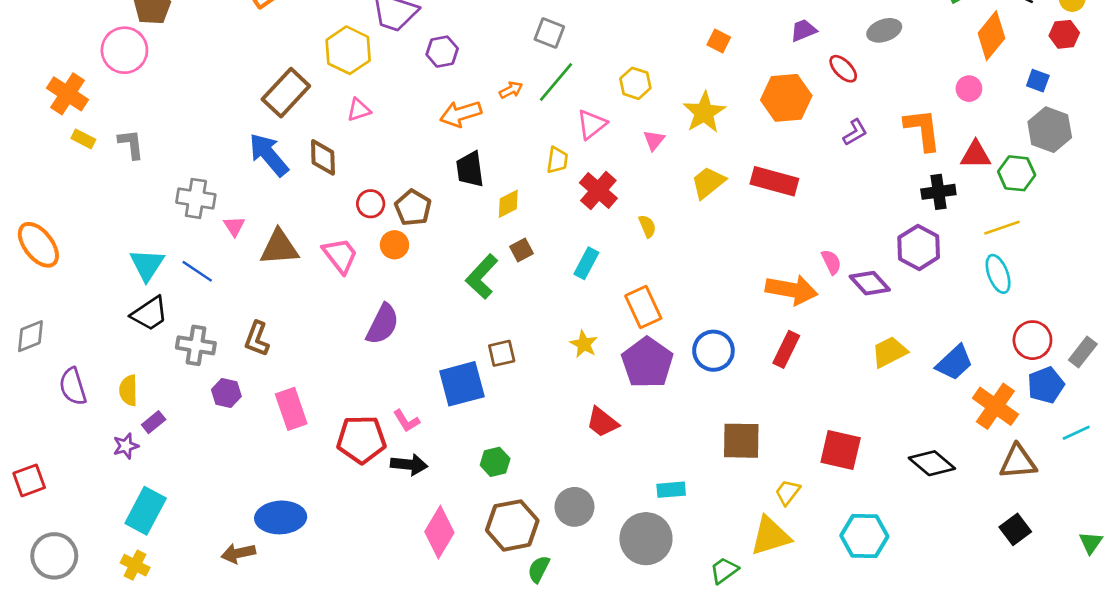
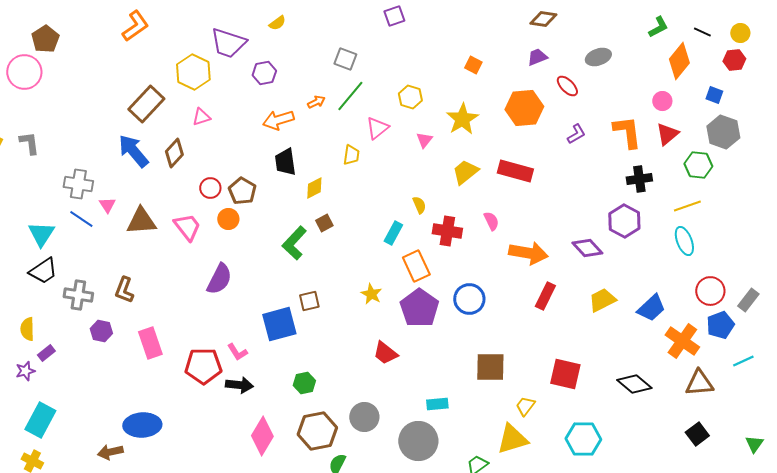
red triangle: (976, 155) -> (667, 134), moved, turned -40
brown diamond: (323, 157) -> (174, 153), turned 44
red cross: (598, 191) -> (447, 231), moved, turned -32
pink semicircle: (831, 262) -> (491, 221), moved
cyan rectangle: (586, 263) -> (393, 233), moved
blue line: (197, 271) -> (81, 219), moved
red rectangle: (786, 349) -> (545, 296), moved

